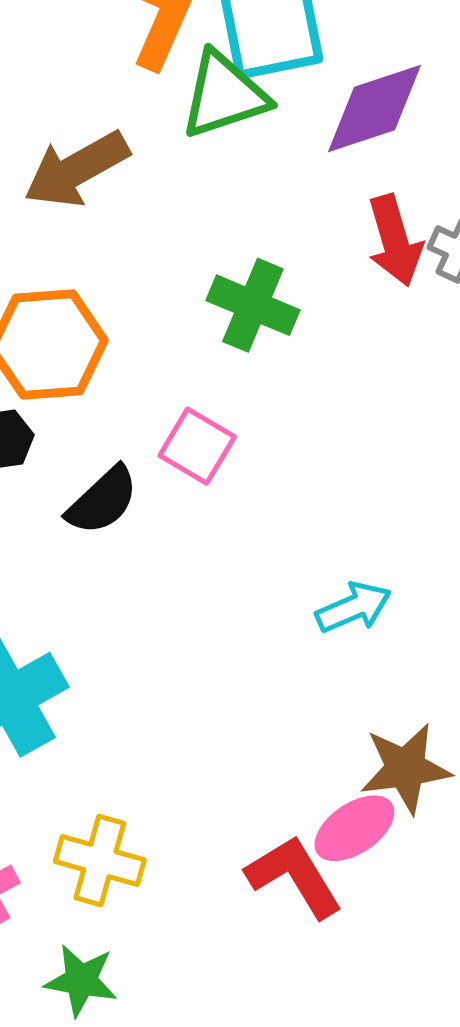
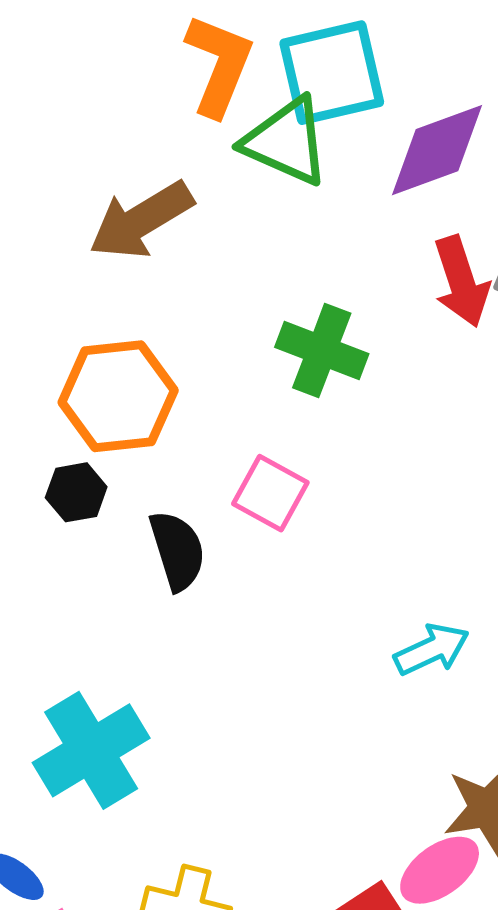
green triangle: (224, 95) -> (286, 141), turned 44
black semicircle: (102, 501) -> (177, 550), turned -62

